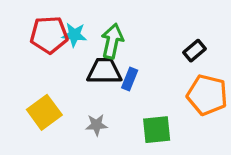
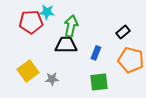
cyan star: (74, 35) -> (47, 12), moved
blue rectangle: (130, 79) -> (96, 53), moved
gray star: (96, 125) -> (52, 79), moved

